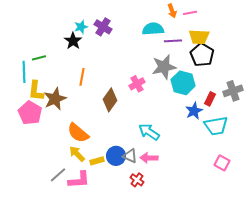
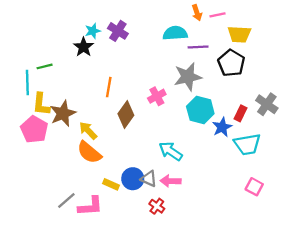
yellow trapezoid: (199, 37) -> (239, 34), moved
orange line: (82, 77) -> (109, 87), moved
cyan hexagon: (183, 83) -> (200, 110), moved
gray cross: (233, 91) -> (267, 104), turned -36
yellow arrow: (77, 154) -> (88, 131), moved
yellow rectangle: (97, 161) -> (111, 184), turned 40

